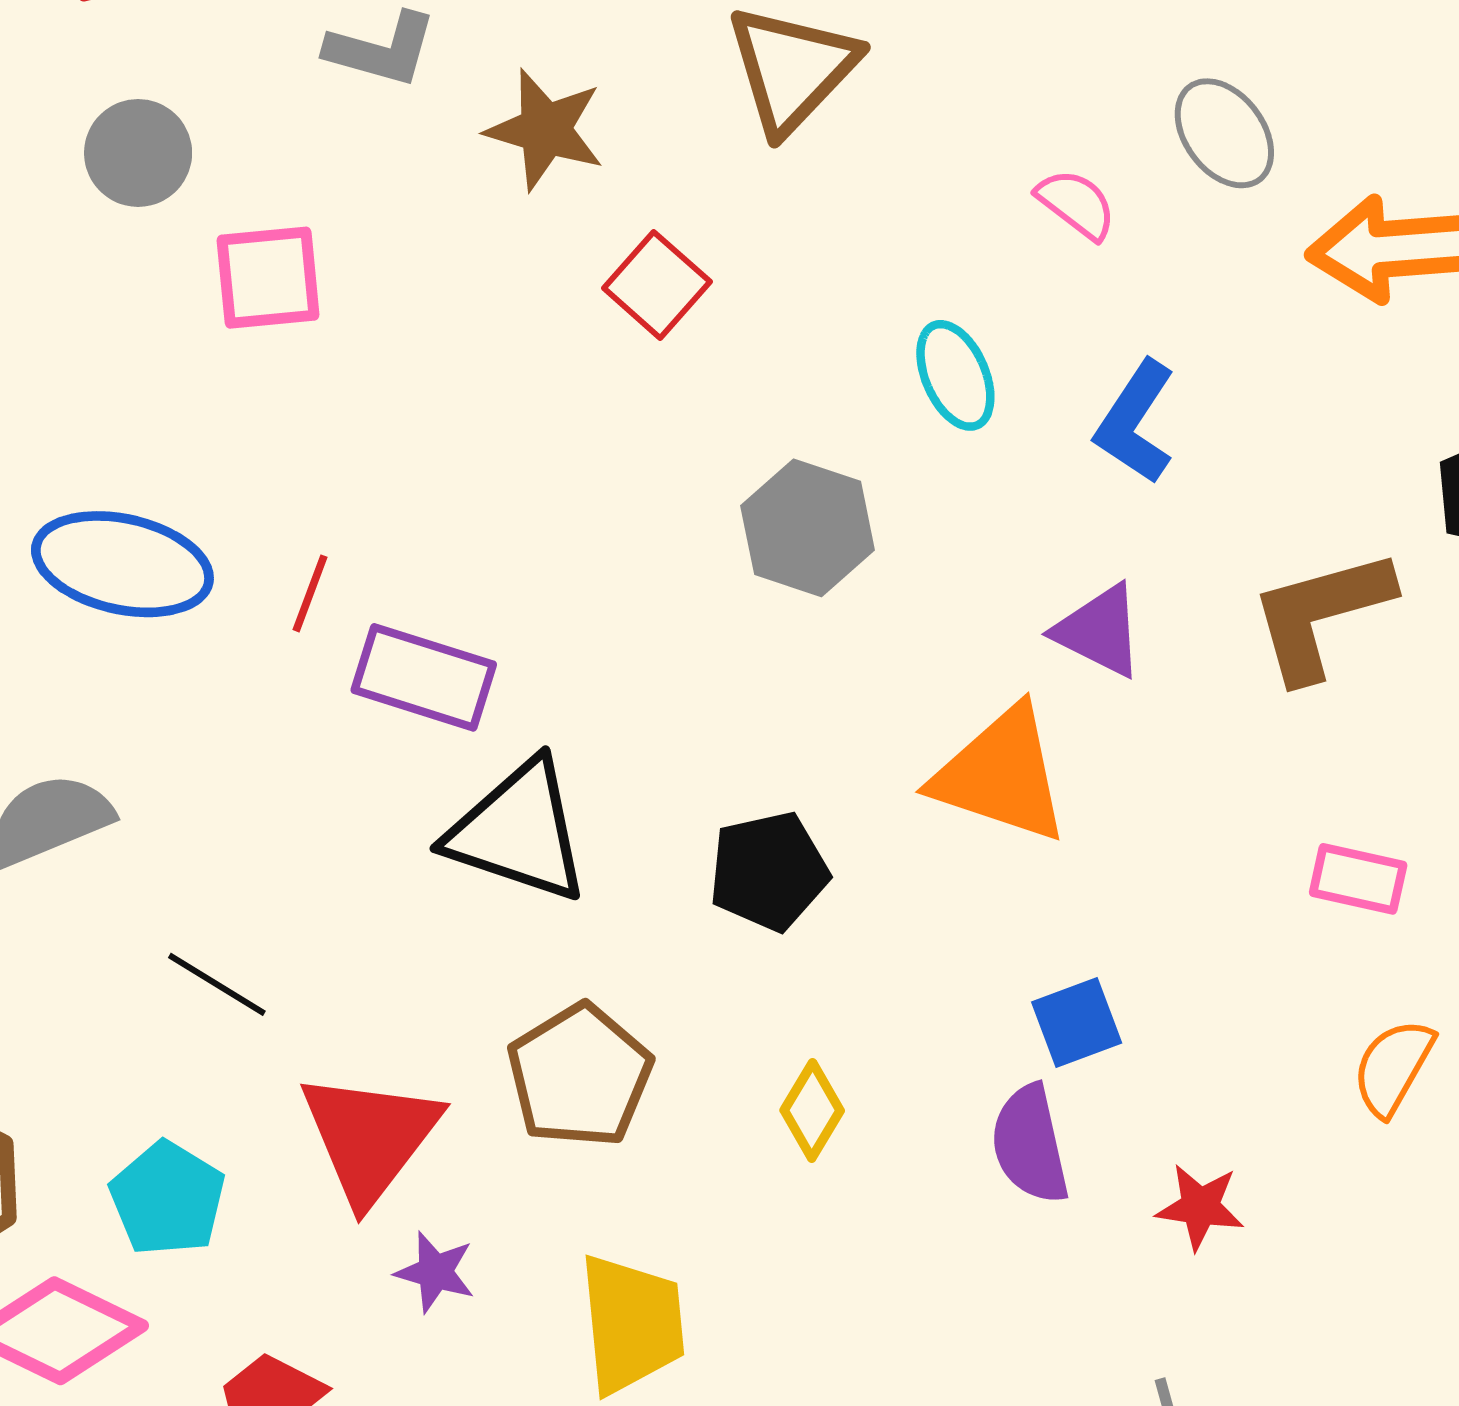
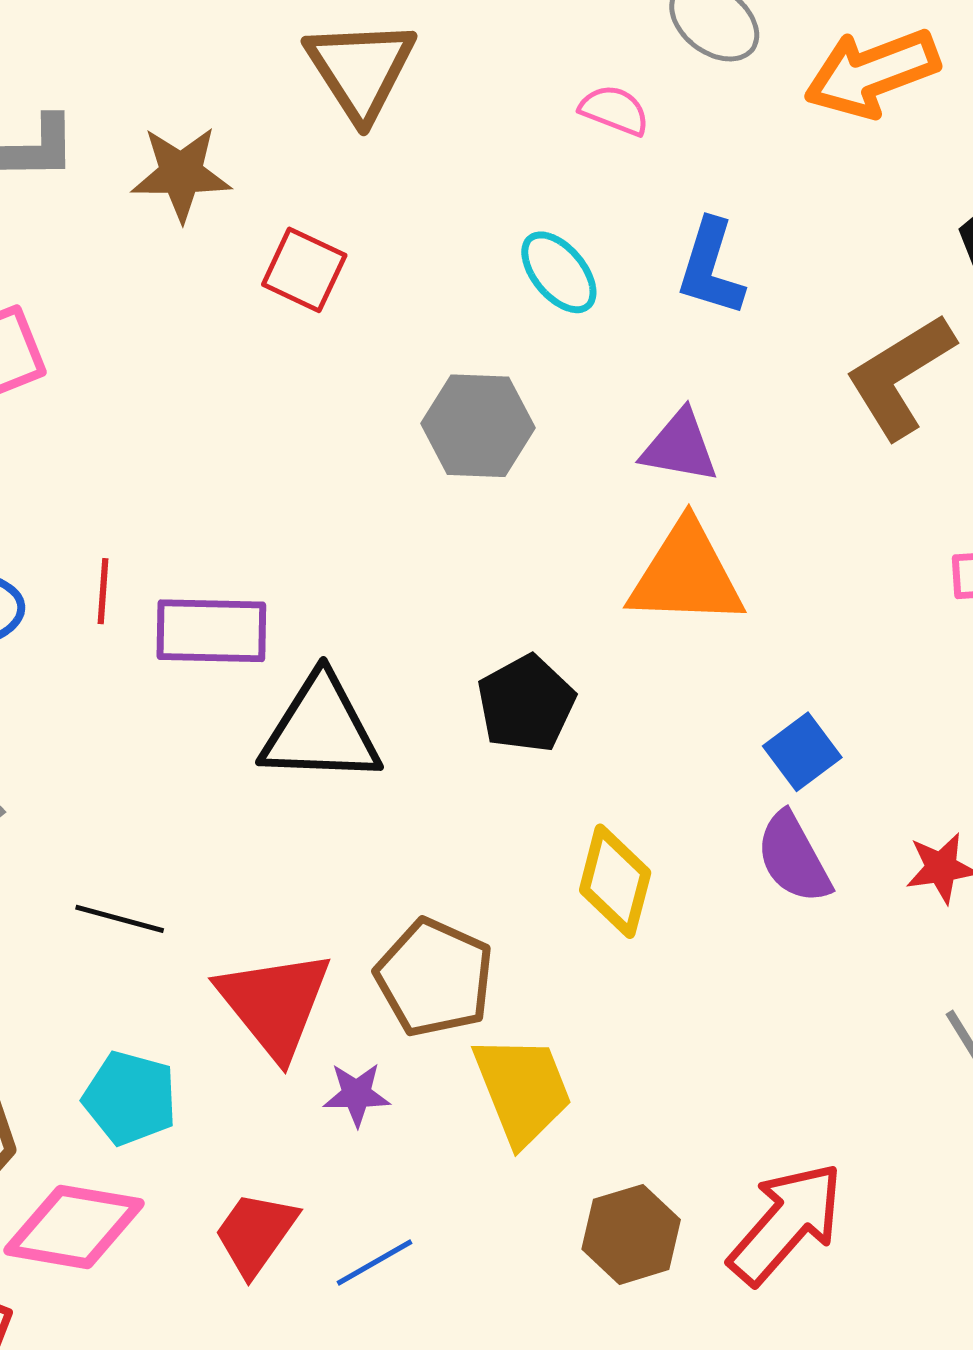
purple triangle: (1099, 631) -> (680, 447), moved
brown pentagon: (580, 1076) -> (434, 978), moved
yellow diamond: (812, 1110) -> (615, 881), size x1.4

